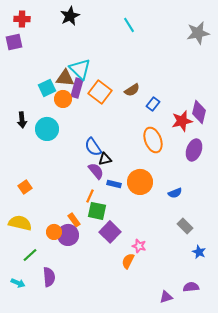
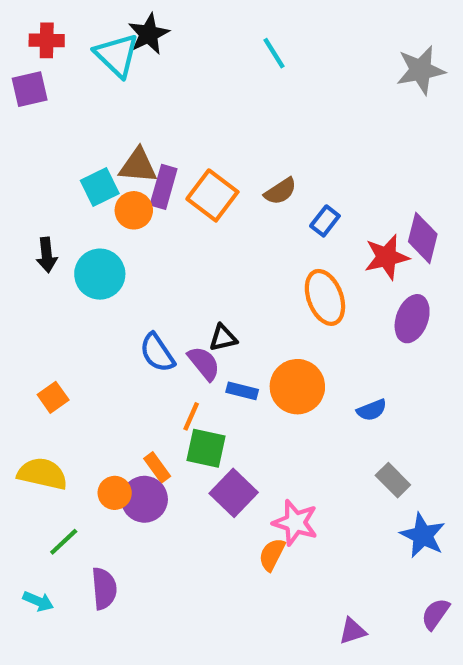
cyan triangle: (80, 69) -> (117, 55), moved
blue semicircle: (93, 147) -> (157, 353), moved
pink star: (139, 246) -> (295, 523), size x1.5
blue star: (199, 252) -> (423, 535), size x1.5
purple semicircle: (191, 287) -> (435, 614), moved, turned -49

